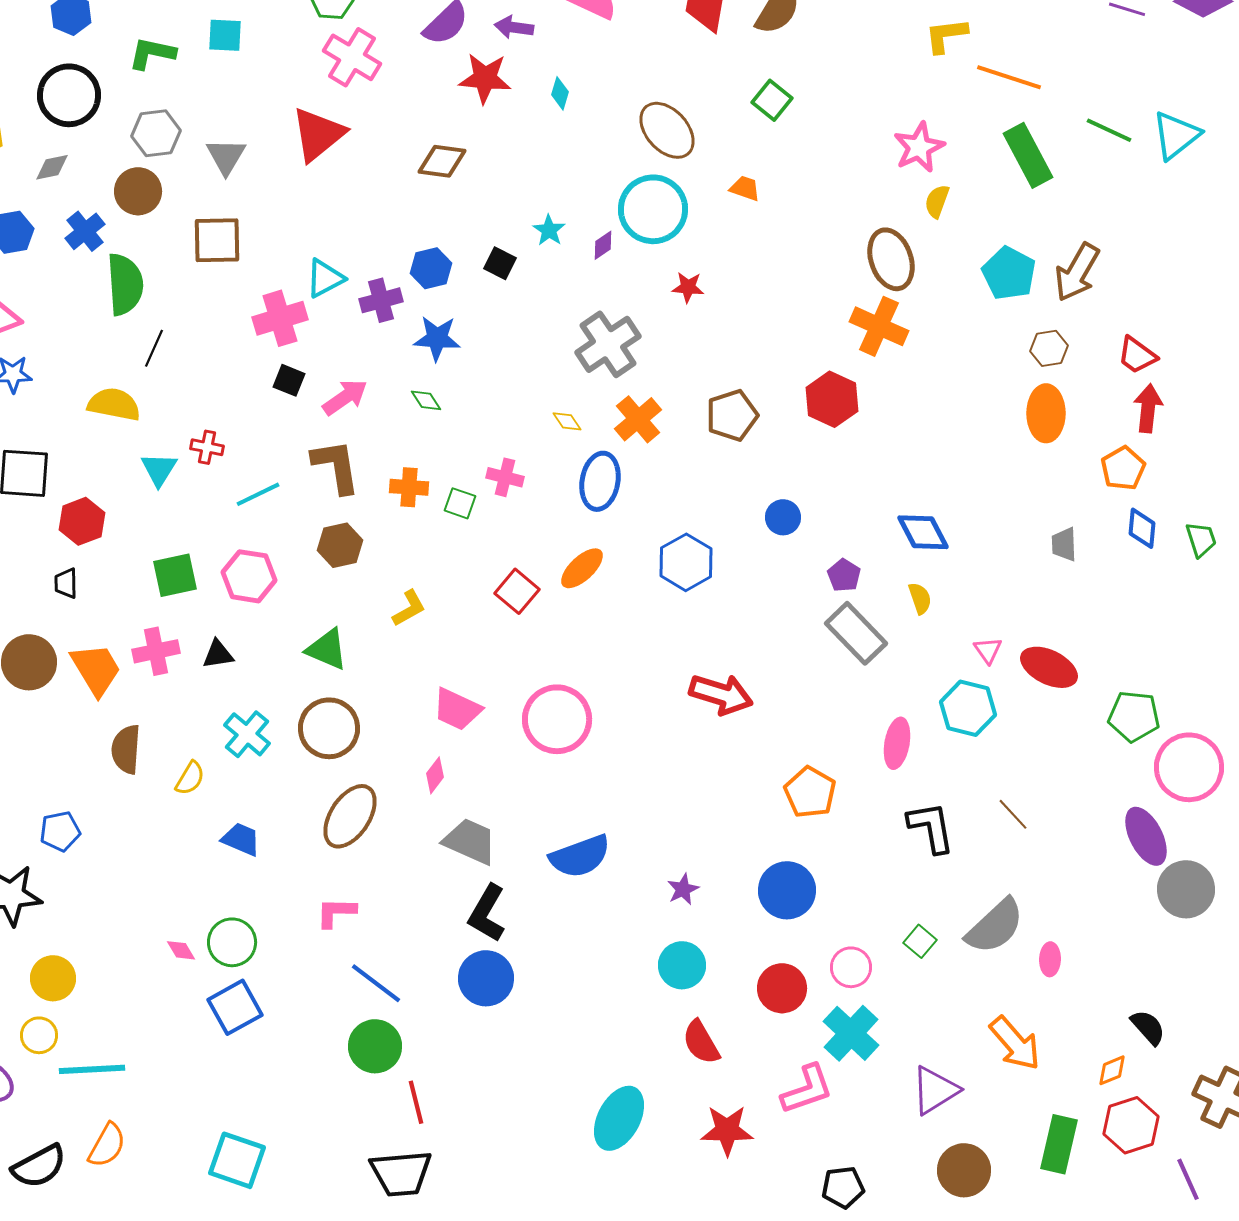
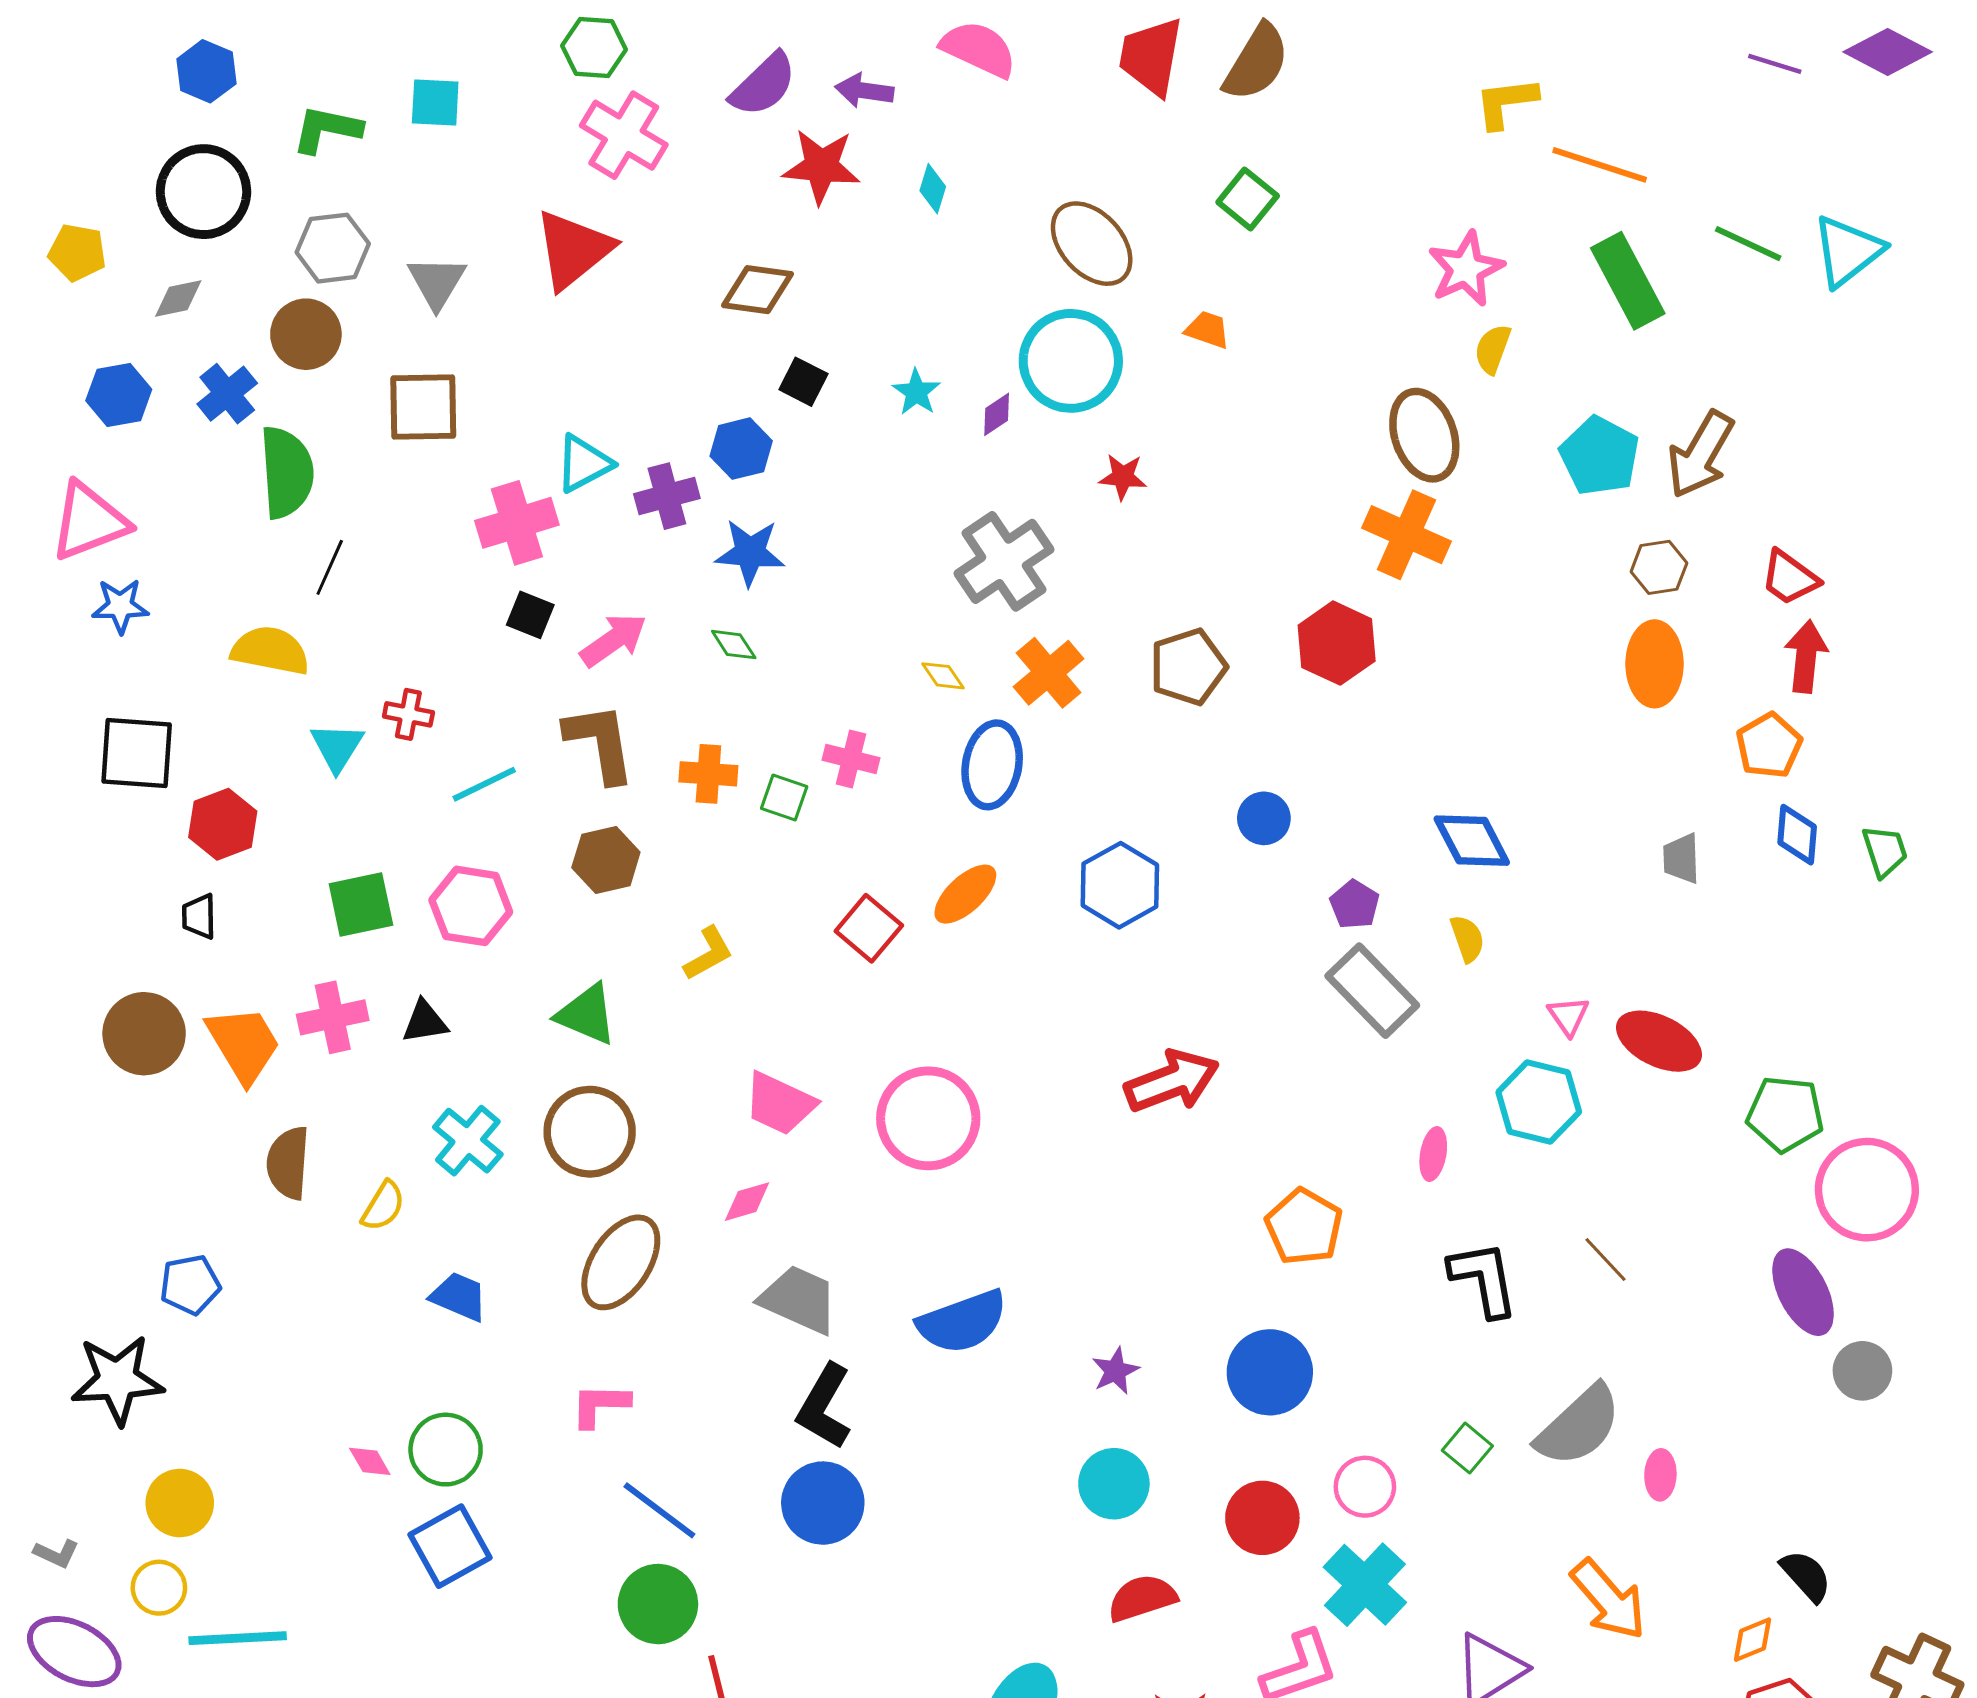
black square: (500, 263) -> (803, 382), moved
red arrow: (721, 694) -> (1172, 1081), turned -38
pink ellipse: (897, 743) -> (1433, 1154), size x0.7
pink diamond: (435, 775) -> (747, 1202), turned 36
gray circle: (1186, 889) -> (1862, 1371), size x0.7
red semicircle: (701, 1042) -> (1142, 1598), turned 102

